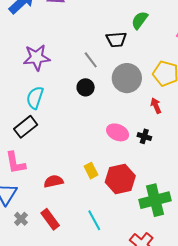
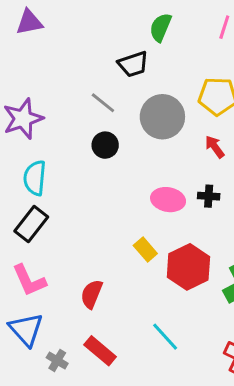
yellow rectangle: (91, 171) -> (145, 249), moved
red semicircle: (54, 181) -> (92, 294), turned -42

